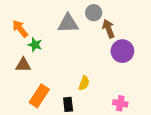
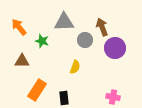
gray circle: (94, 13) -> (85, 40), moved
green star: (35, 45) -> (42, 41), moved
yellow semicircle: (84, 83) -> (75, 67), moved

